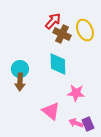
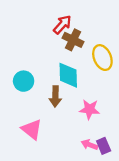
yellow ellipse: (85, 30) -> (102, 58), moved
brown arrow: (20, 82) -> (55, 96), moved
pink triangle: (51, 111) -> (32, 129), moved

